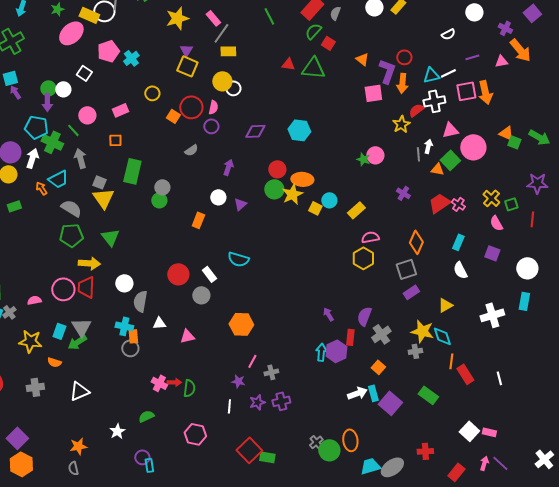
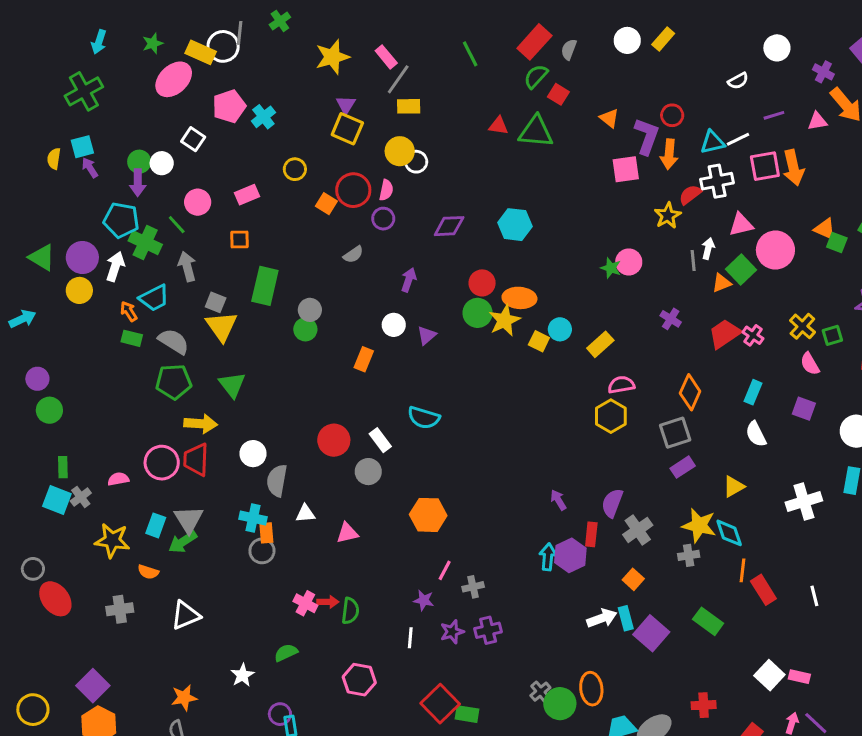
orange triangle: (437, 169) -> (722, 283), turned -32
green rectangle: (14, 206) -> (132, 338), moved, turned 32

